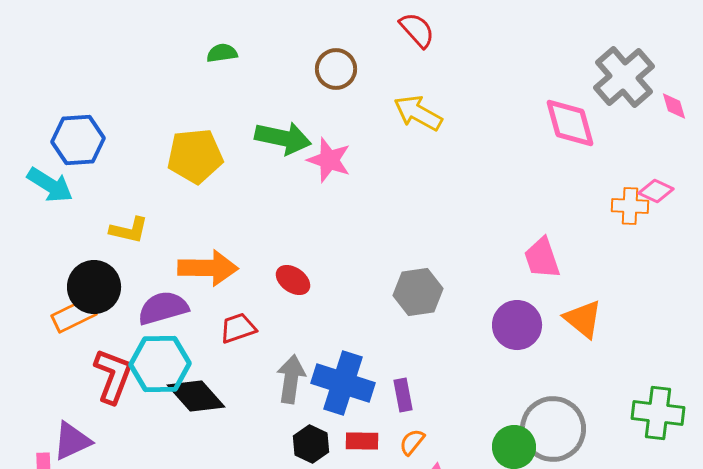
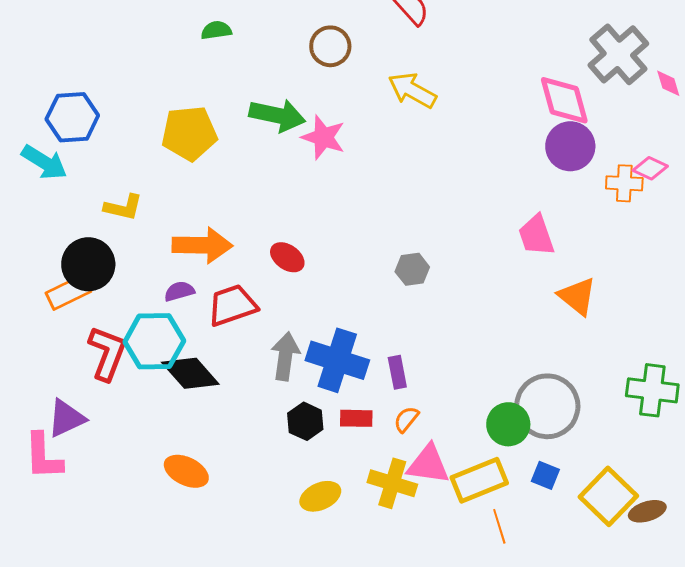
gray hexagon: (418, 292) -> (412, 269), size x0.7
purple semicircle: (163, 308) -> (179, 291), moved, size x0.6
purple circle: (517, 325) -> (570, 146), moved
red trapezoid: (238, 328) -> (232, 305), size x1.4

